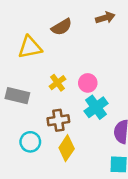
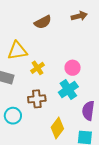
yellow triangle: (30, 47) -> (17, 51), moved
pink circle: (88, 83) -> (73, 68), moved
yellow diamond: (67, 148) -> (57, 128), moved

